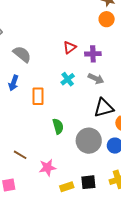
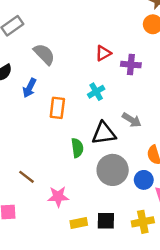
gray arrow: (96, 79) -> (132, 120), moved
black triangle: (104, 108) -> (104, 133), moved

